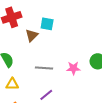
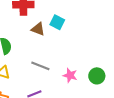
brown triangle: (32, 35) -> (38, 29), turned 48

